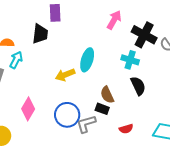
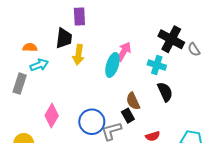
pink arrow: (114, 20) -> (124, 52), moved
cyan arrow: (16, 60) -> (39, 65), turned 42
yellow arrow: (65, 75) -> (78, 55), moved, turned -60
black rectangle: (102, 109) -> (128, 116), turned 40

